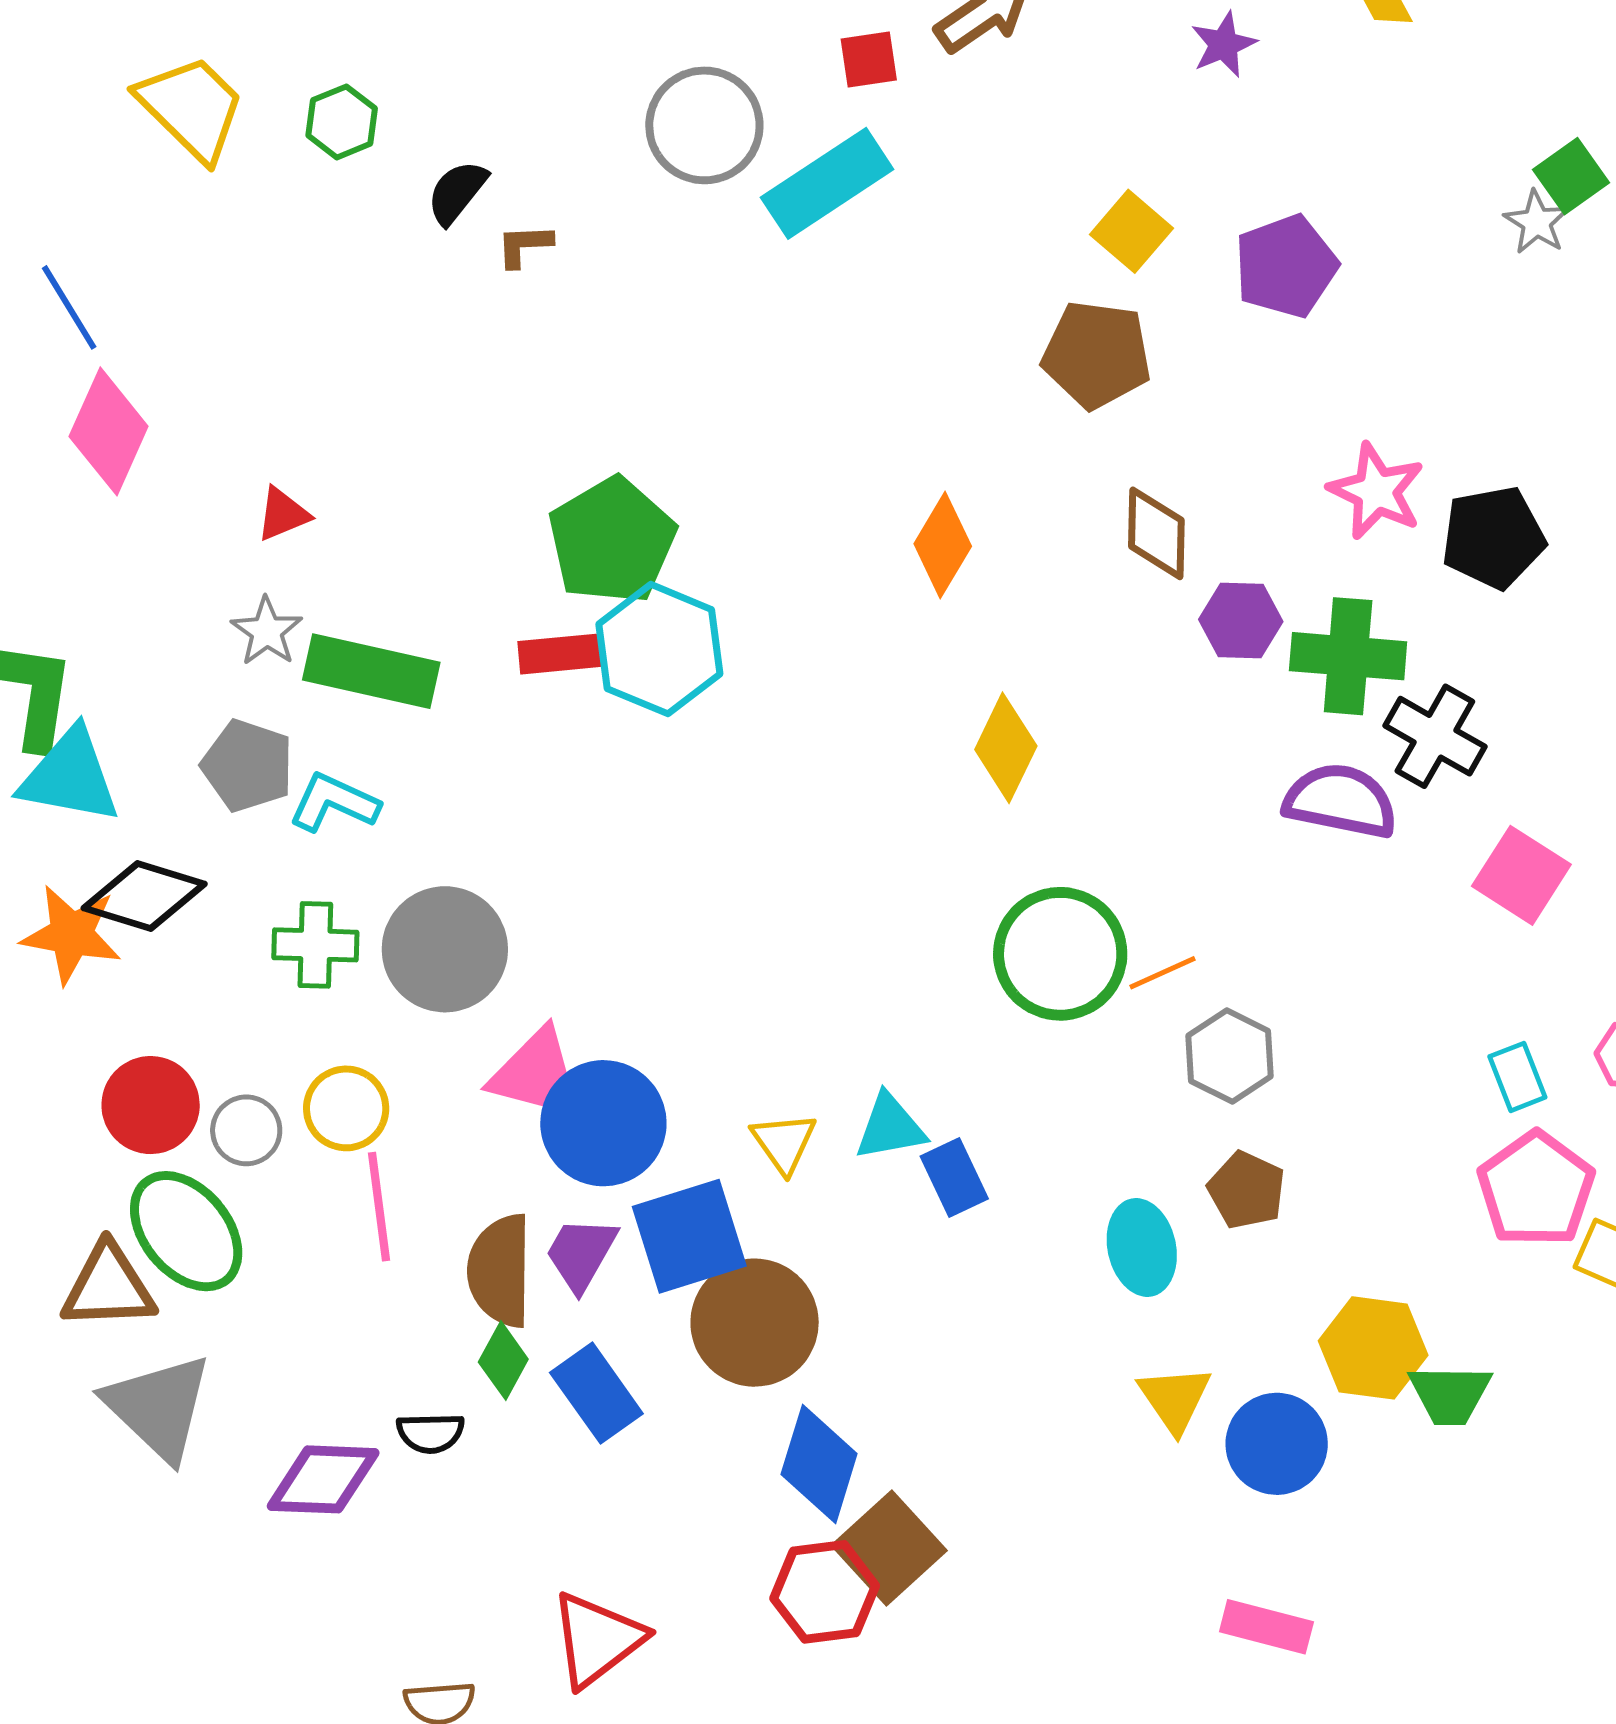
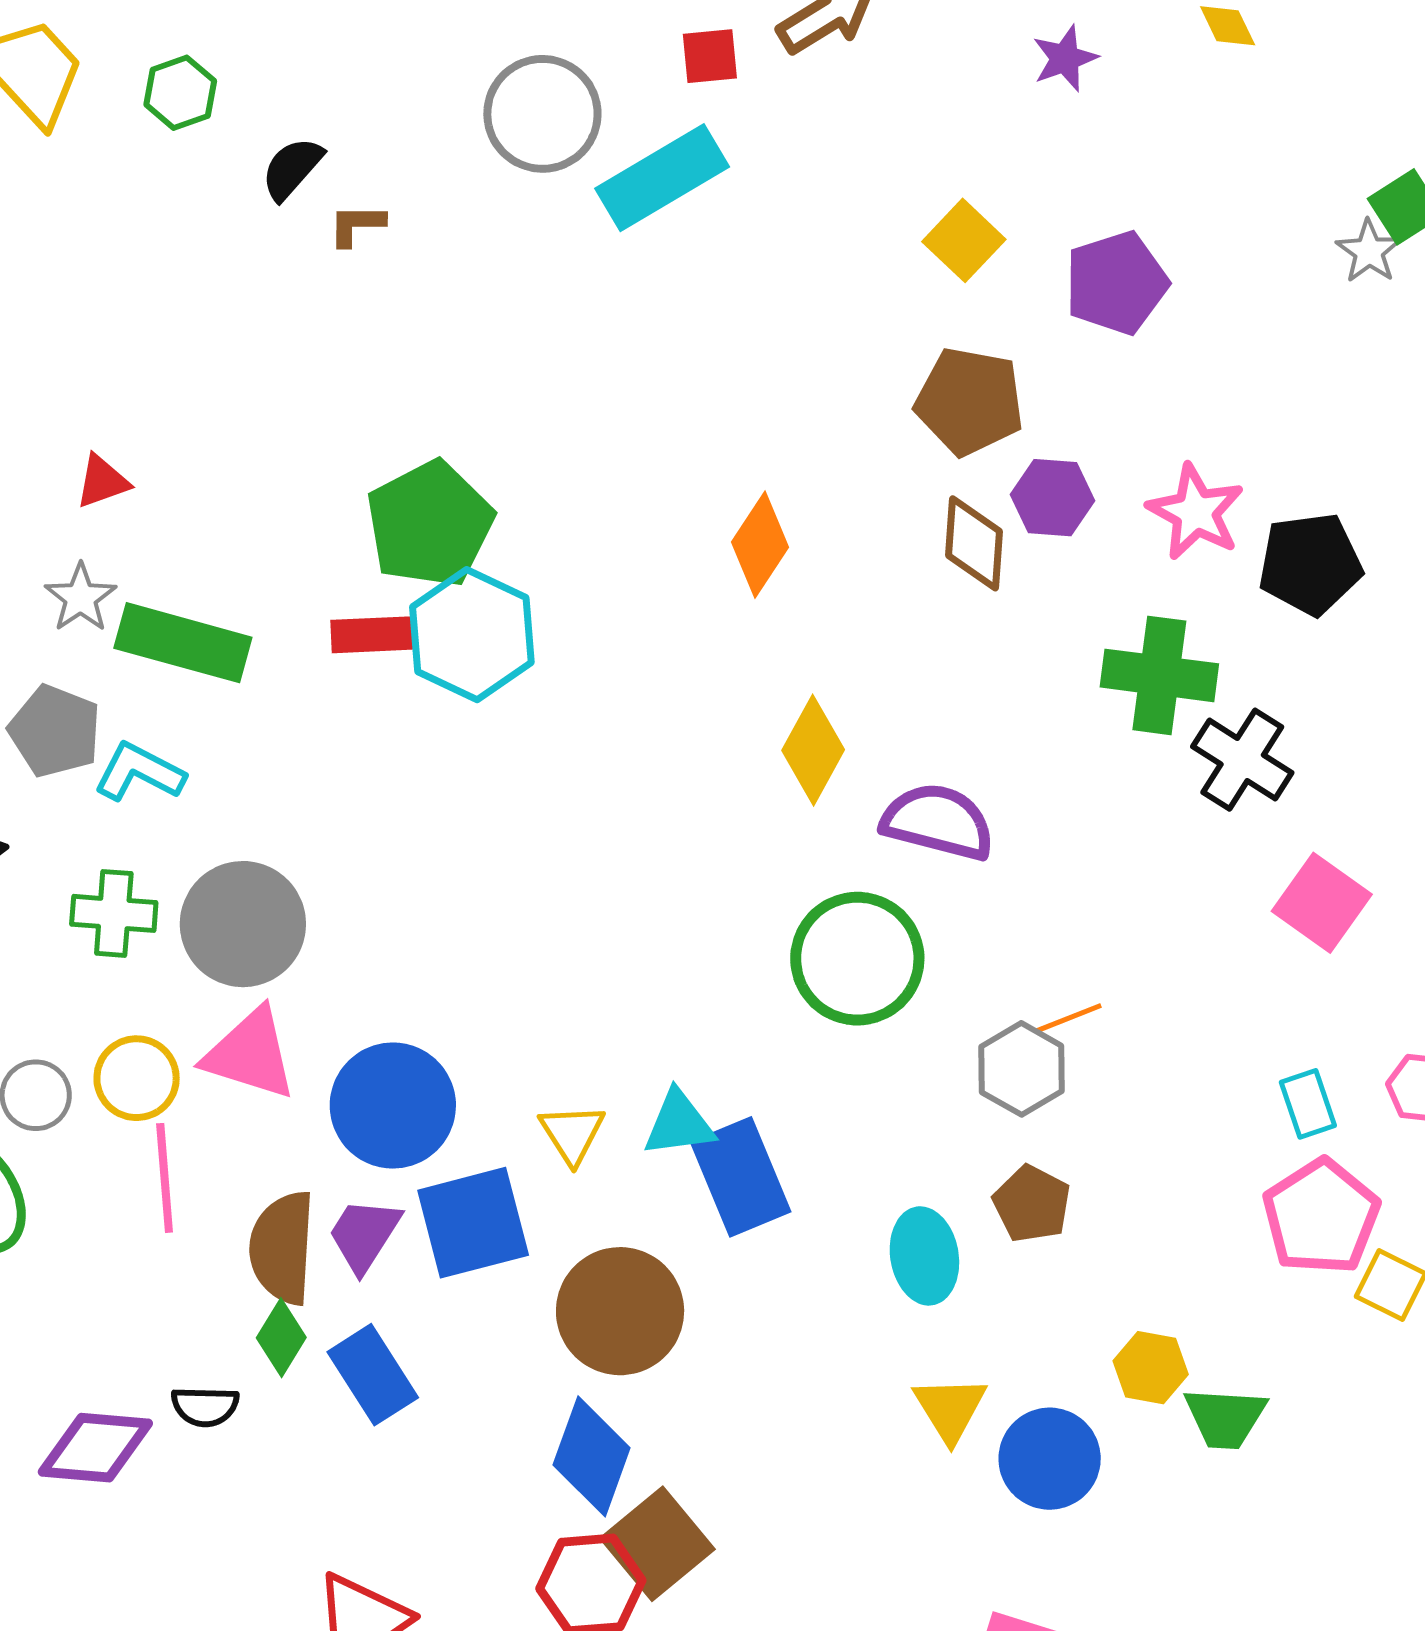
brown pentagon: (1097, 355) -> (969, 401), moved
purple hexagon: (1241, 621) -> (1053, 498), moved
purple semicircle: (1341, 801) -> (938, 822), moved
orange line: (1162, 973) -> (1068, 1018), moved
pink triangle: (536, 1074) -> (250, 1054), moved
blue rectangle: (954, 1177) -> (741, 1177), size x1.5
brown circle: (755, 1323) -> (620, 1311), moved
yellow hexagon: (1373, 1348) -> (1151, 1368), size x0.7

